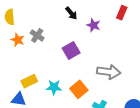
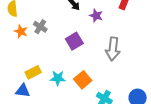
gray arrow: (109, 72) -> (113, 49), moved, turned 90

